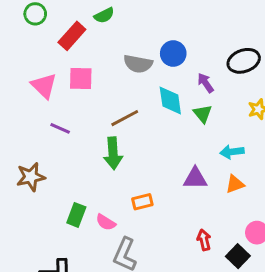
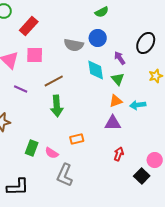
green semicircle: (104, 15) -> (102, 12), moved
black ellipse: (244, 61) -> (146, 43), turned -40
brown line: (125, 118) -> (54, 81), moved
orange triangle: (235, 184) -> (116, 101), moved
red arrow: (204, 240) -> (119, 154), moved, turned 32

